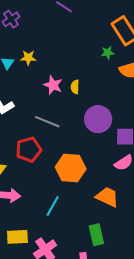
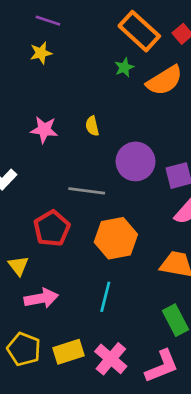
yellow star: (28, 58) -> (41, 53), moved
pink star: (53, 85) -> (44, 130), moved
gray line: (47, 122) -> (87, 191), moved

